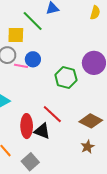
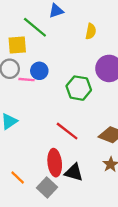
yellow semicircle: (95, 13) -> (91, 31), moved
red ellipse: (27, 126) -> (55, 163), moved
black triangle: (42, 131) -> (74, 172), moved

